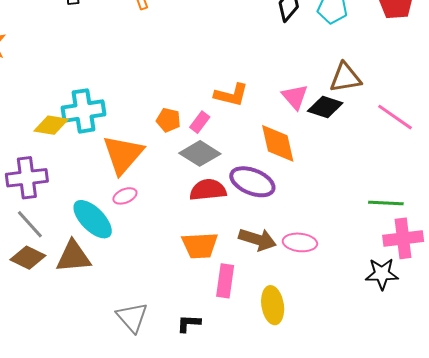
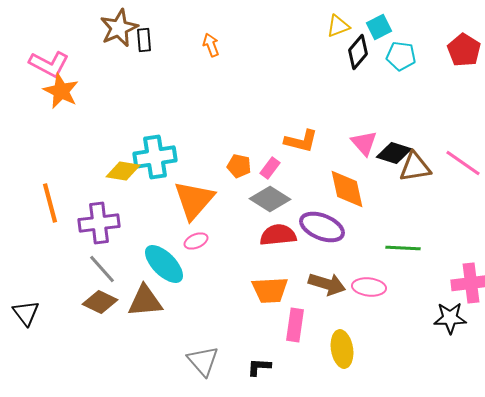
brown triangle: (345, 78) -> (415, 167), moved
green line: (386, 203) -> (403, 248), moved

